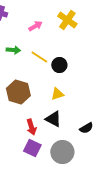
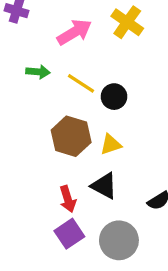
pink arrow: (35, 26) -> (74, 32), size x1.5
brown hexagon: (18, 92) -> (71, 136), moved
purple square: (32, 148) -> (69, 234), turned 30

